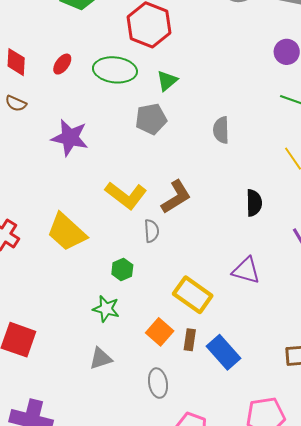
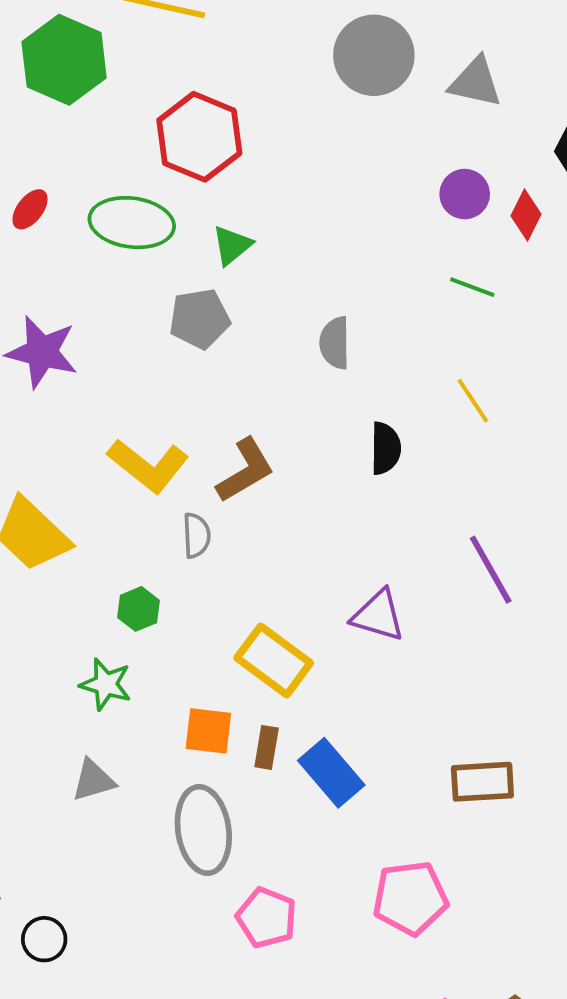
black semicircle: (254, 203) -> (386, 448), moved
orange square: (160, 332) -> (208, 731), turned -36
gray ellipse: (158, 383) -> (203, 830), size x1.5

